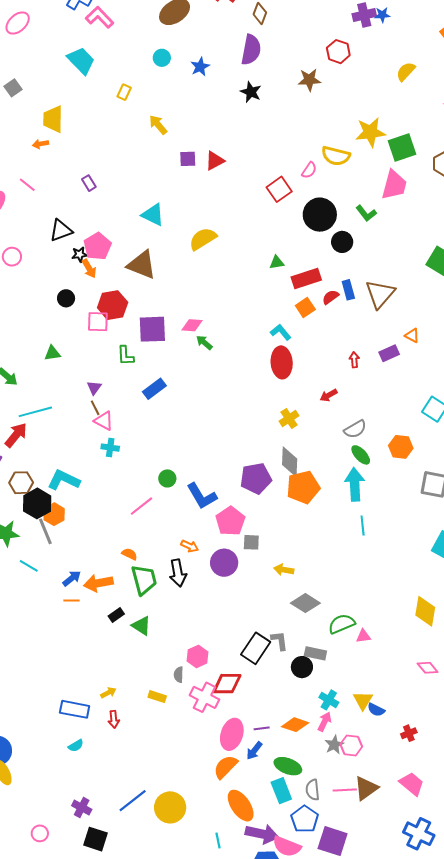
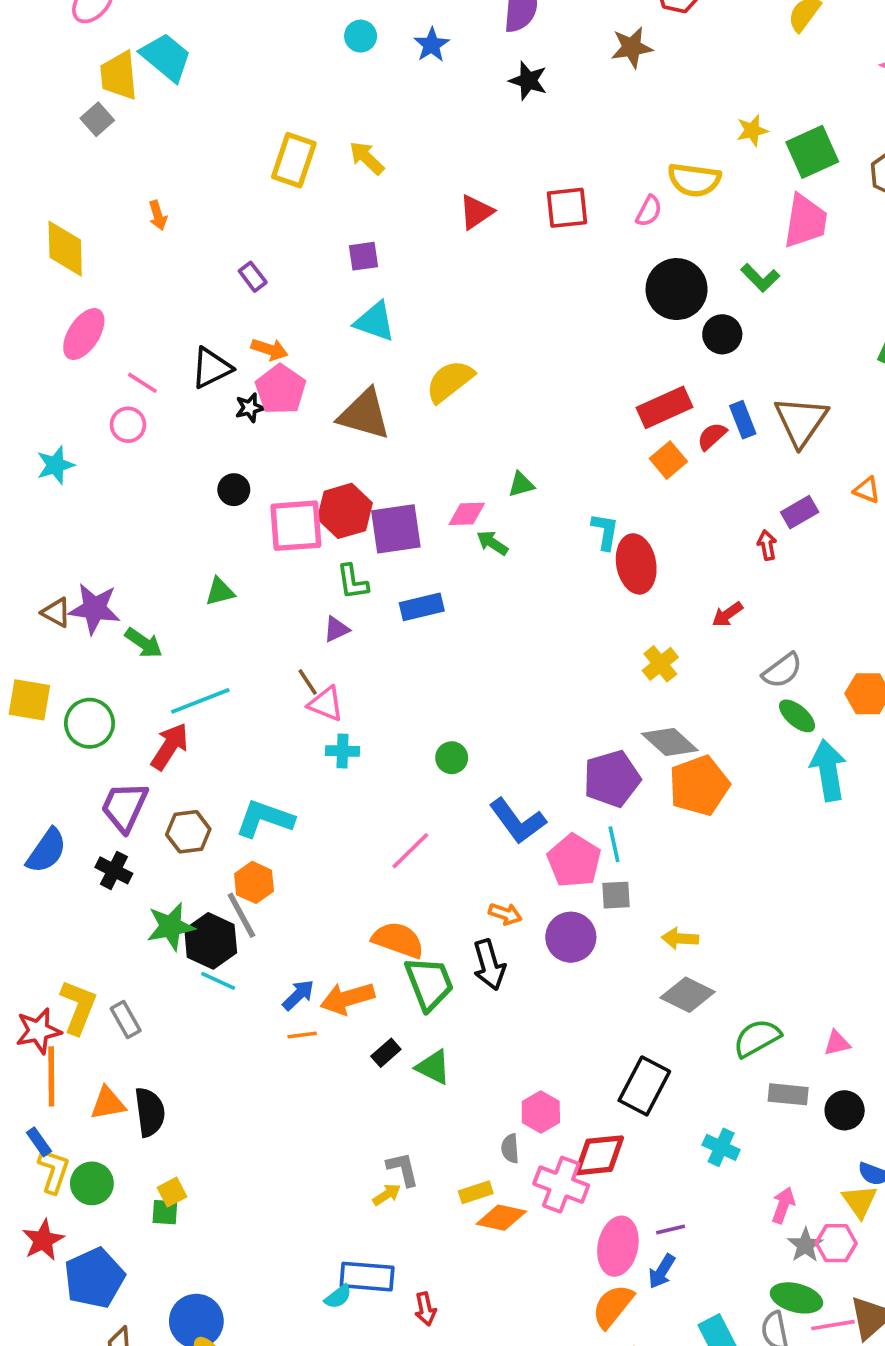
cyan trapezoid: (81, 61) -> (166, 57), moved
yellow rectangle: (124, 92) -> (294, 160), moved, size x1.8
yellow trapezoid: (53, 119) -> (119, 76), moved
yellow star: (370, 132) -> (752, 130), size x0.6
orange arrow: (40, 144) -> (158, 215), turned -91
purple square: (188, 159) -> (364, 256), moved
pink line: (27, 185) -> (142, 383), moved
red square: (279, 189) -> (567, 208), moved, turned 35
yellow semicircle: (203, 239) -> (450, 381), moved
green triangle: (277, 262) -> (521, 485), moved
orange arrow: (89, 269) -> (269, 349), moved, turned -36
red hexagon: (113, 305) -> (345, 511), moved
pink square: (98, 322) -> (296, 526), size x1.4
cyan L-shape: (281, 332) -> (605, 531), moved, turned 55
purple rectangle: (389, 353) -> (800, 512), moved
purple triangle: (94, 388) -> (336, 629), moved, turned 35
blue rectangle: (154, 389) -> (422, 607), moved, turned 30
gray diamond: (290, 462) -> (670, 742), turned -44
green circle: (167, 478) -> (452, 758), moved
cyan arrow: (355, 484) -> (828, 770), moved
black hexagon: (37, 503) -> (211, 941), moved
cyan line: (363, 525) -> (614, 844), moved
orange semicircle: (129, 554) -> (398, 940), size x1.8
gray diamond: (305, 603) -> (688, 995), moved
green semicircle: (342, 624) -> (757, 1038), moved
gray L-shape: (280, 641) -> (403, 1169), moved
gray rectangle: (315, 653) -> (788, 1094), moved
black circle: (302, 667) -> (845, 1110), moved
yellow rectangle: (157, 697) -> (476, 1192), turned -30
cyan cross: (329, 700) -> (721, 1147), moved
yellow triangle: (363, 700) -> (860, 1201), moved
blue rectangle: (75, 709) -> (367, 1277), moved
red arrow: (114, 719) -> (425, 1309), moved
orange diamond: (295, 725) -> (501, 1218), moved
green ellipse: (288, 766) -> (796, 1298), moved

